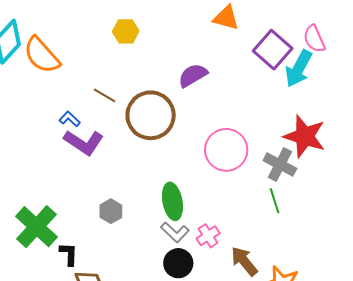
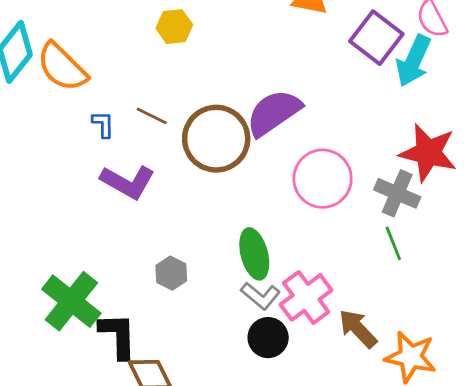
purple semicircle: (193, 75) -> (274, 113), moved, size x1.4
blue L-shape: (70, 119) -> (103, 124), moved, turned 50
pink cross: (208, 236) -> (306, 297), size x1.6
black L-shape: (69, 254) -> (118, 336), size x1.5

